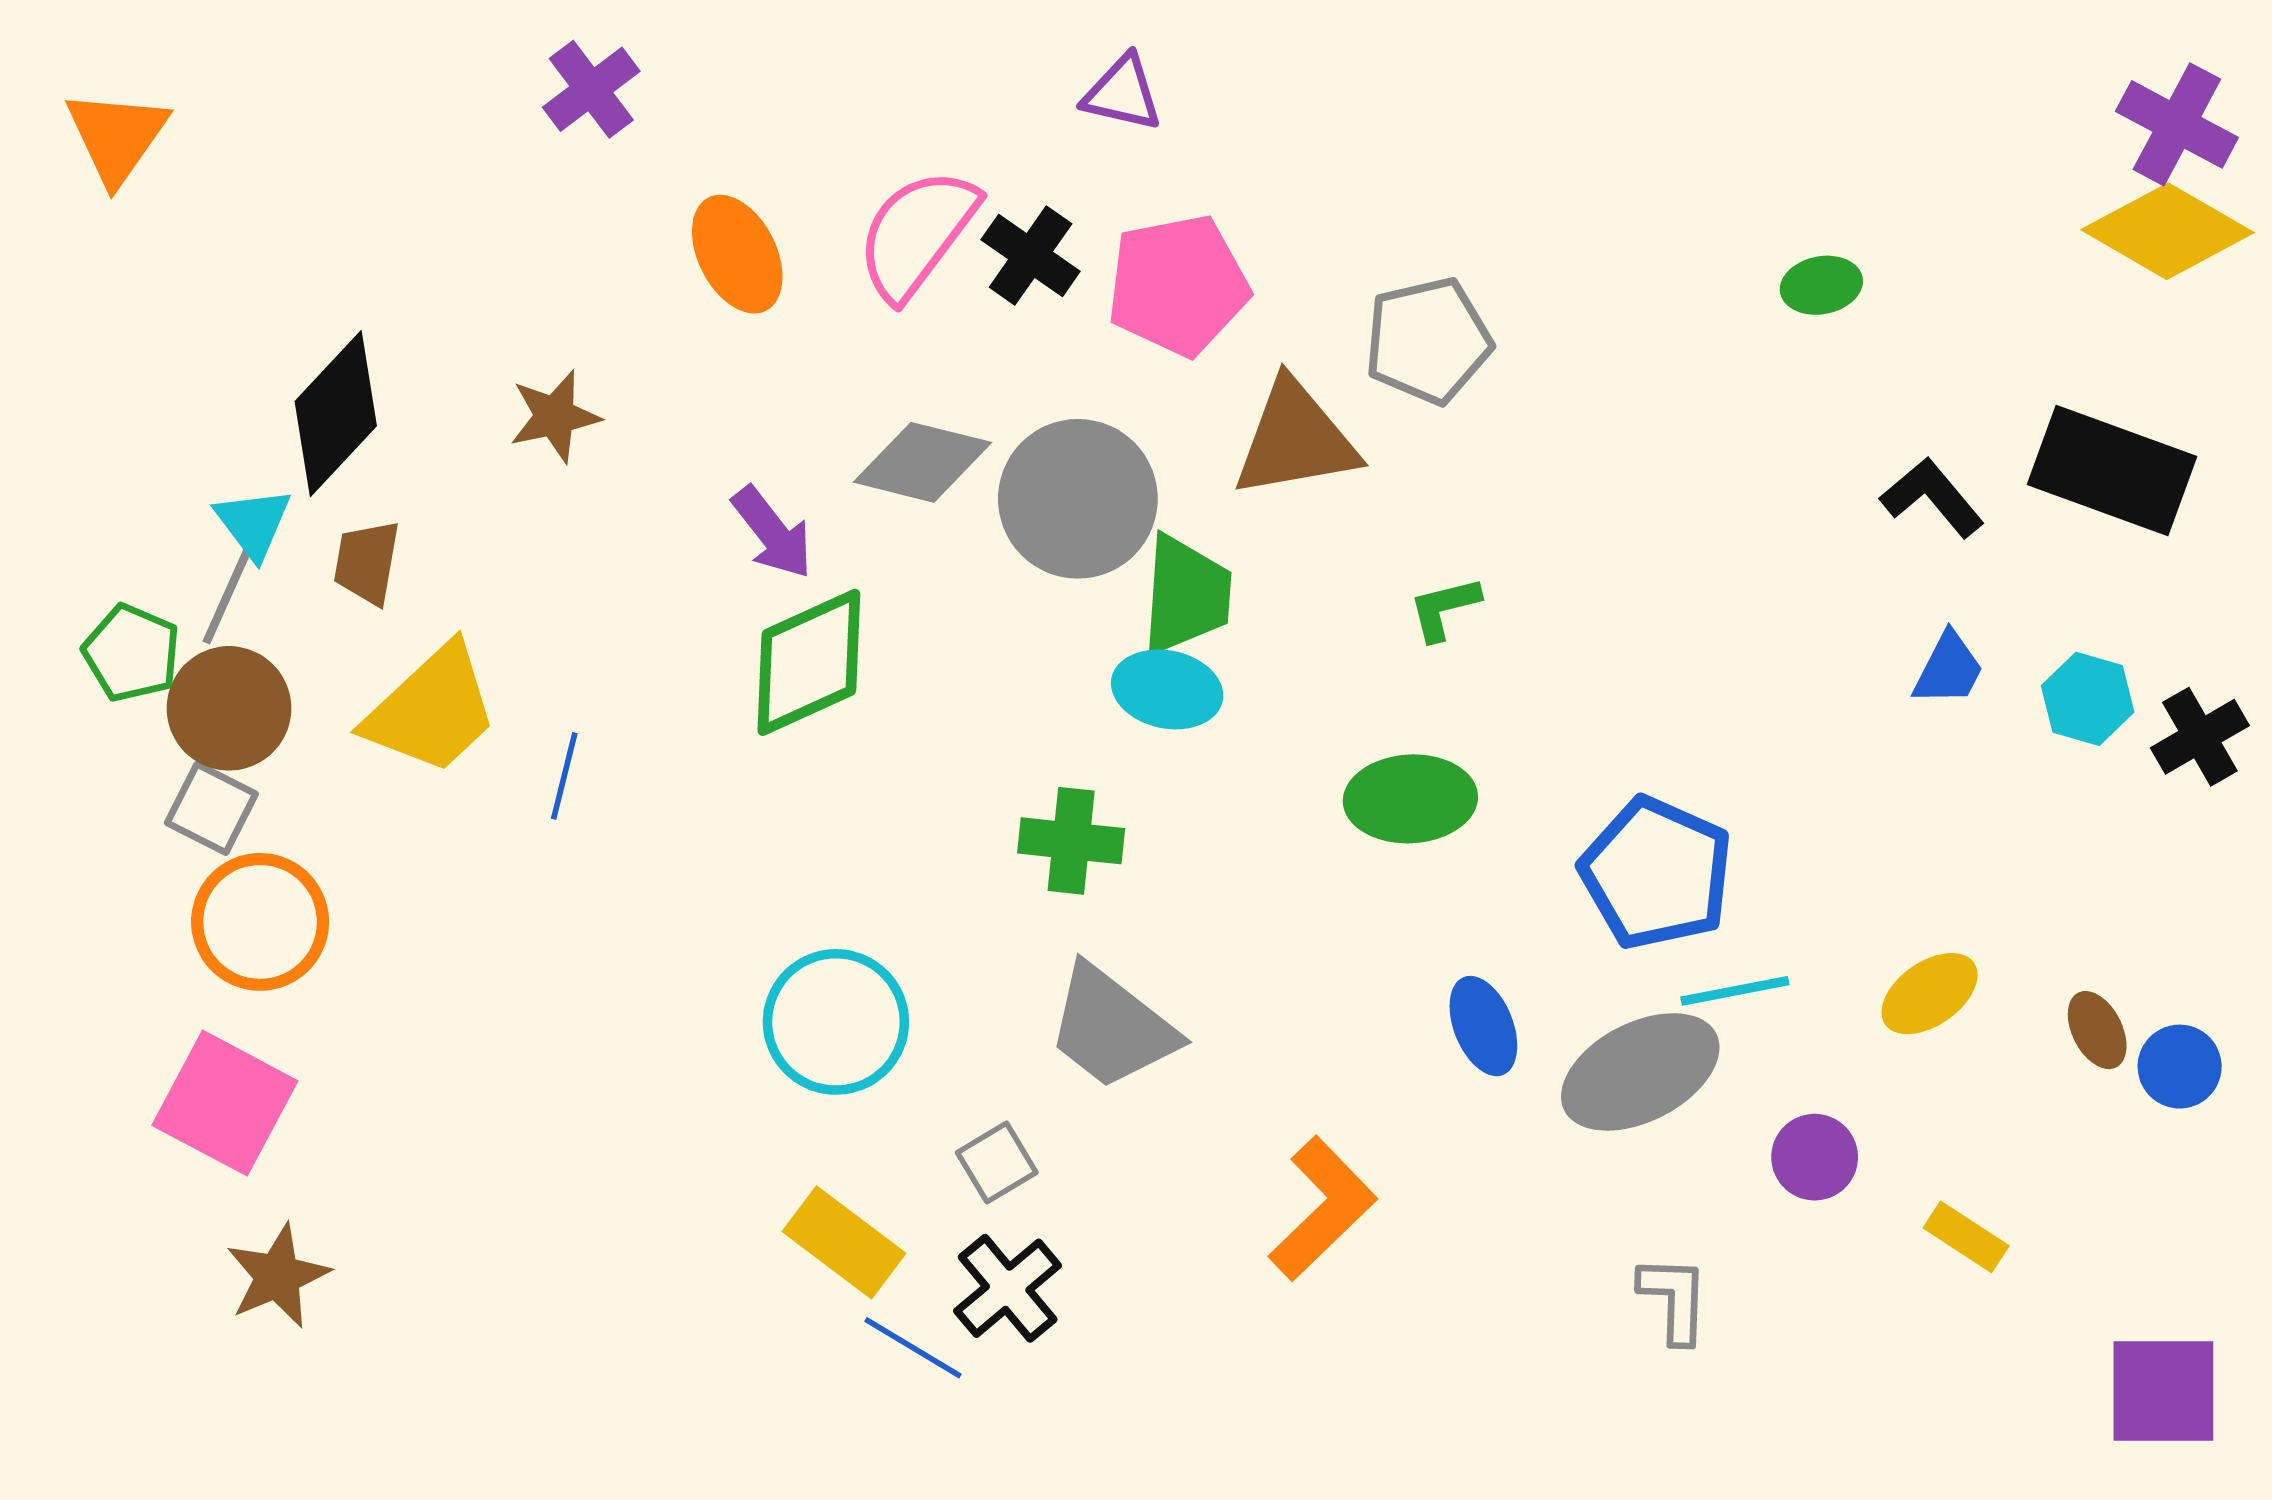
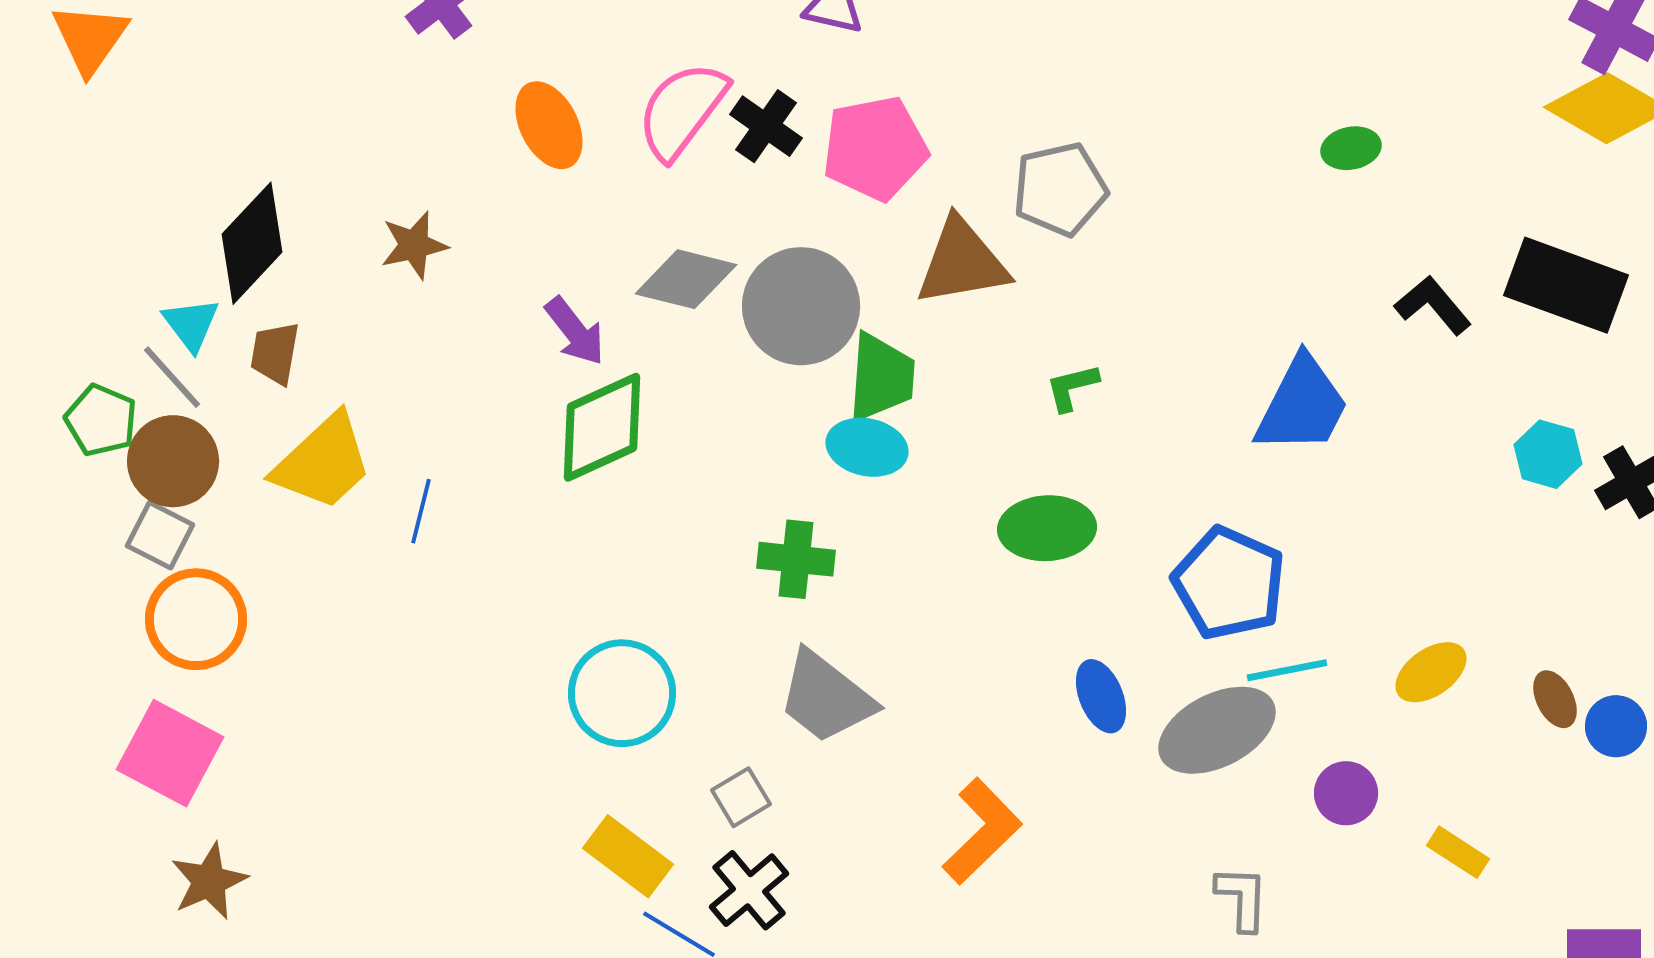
gray line: (228, 595) -> (172, 377), turned -66
blue trapezoid: (1948, 669) -> (1302, 405), moved, size x1.8

